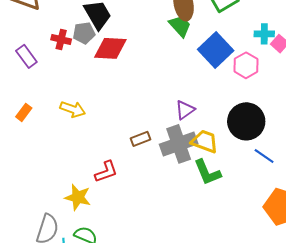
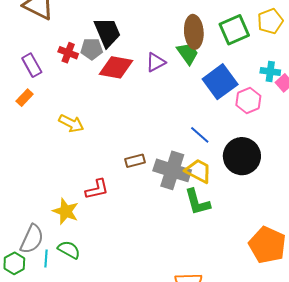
purple triangle: (185, 110) -> (156, 62), moved
orange rectangle: (24, 112) -> (25, 98), moved
gray cross: (179, 144) -> (172, 170), turned 30
blue line: (264, 156) -> (200, 135), moved

